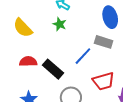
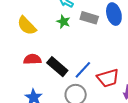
gray rectangle: (104, 42) -> (89, 18), moved
blue line: (83, 56) -> (83, 70), moved

